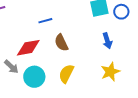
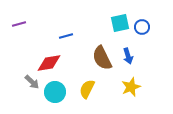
brown semicircle: (61, 43) -> (102, 58), moved, size x1.4

